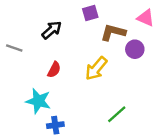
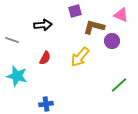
black arrow: (52, 30) -> (43, 25), turned 36
cyan star: (38, 101) -> (17, 76), moved
green line: (117, 114) -> (119, 85), moved

